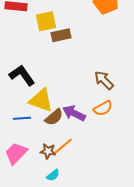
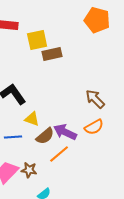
yellow triangle: (41, 100) -> (32, 119), size x0.6
orange line: (63, 146) -> (59, 154), moved
brown star: (48, 151) -> (29, 170), moved

